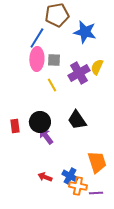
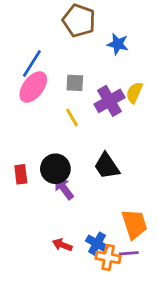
brown pentagon: (57, 15) -> (79, 21), turned 30
blue star: (85, 32) -> (118, 44), size x0.7
blue line: (37, 38) -> (32, 63), moved
pink ellipse: (37, 59) -> (33, 87), moved, turned 35
purple line: (96, 193) -> (129, 253), moved

